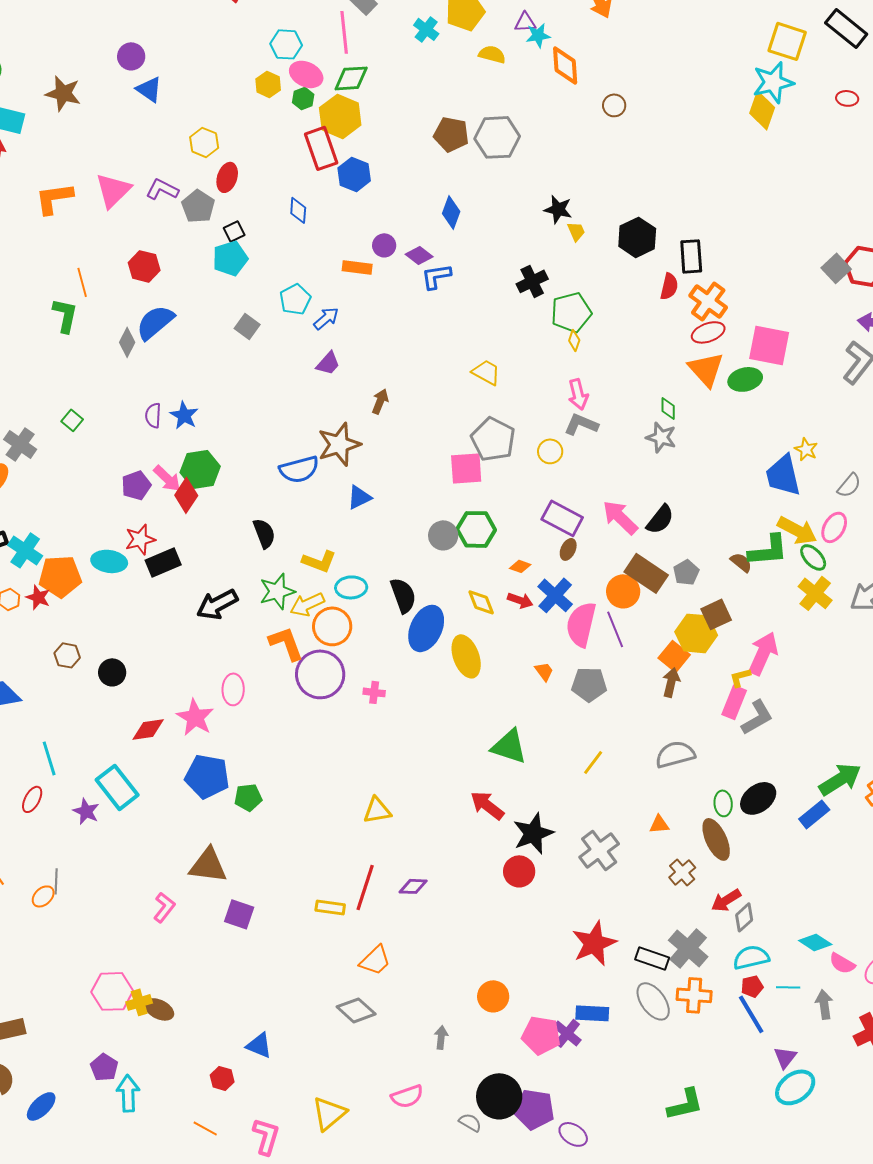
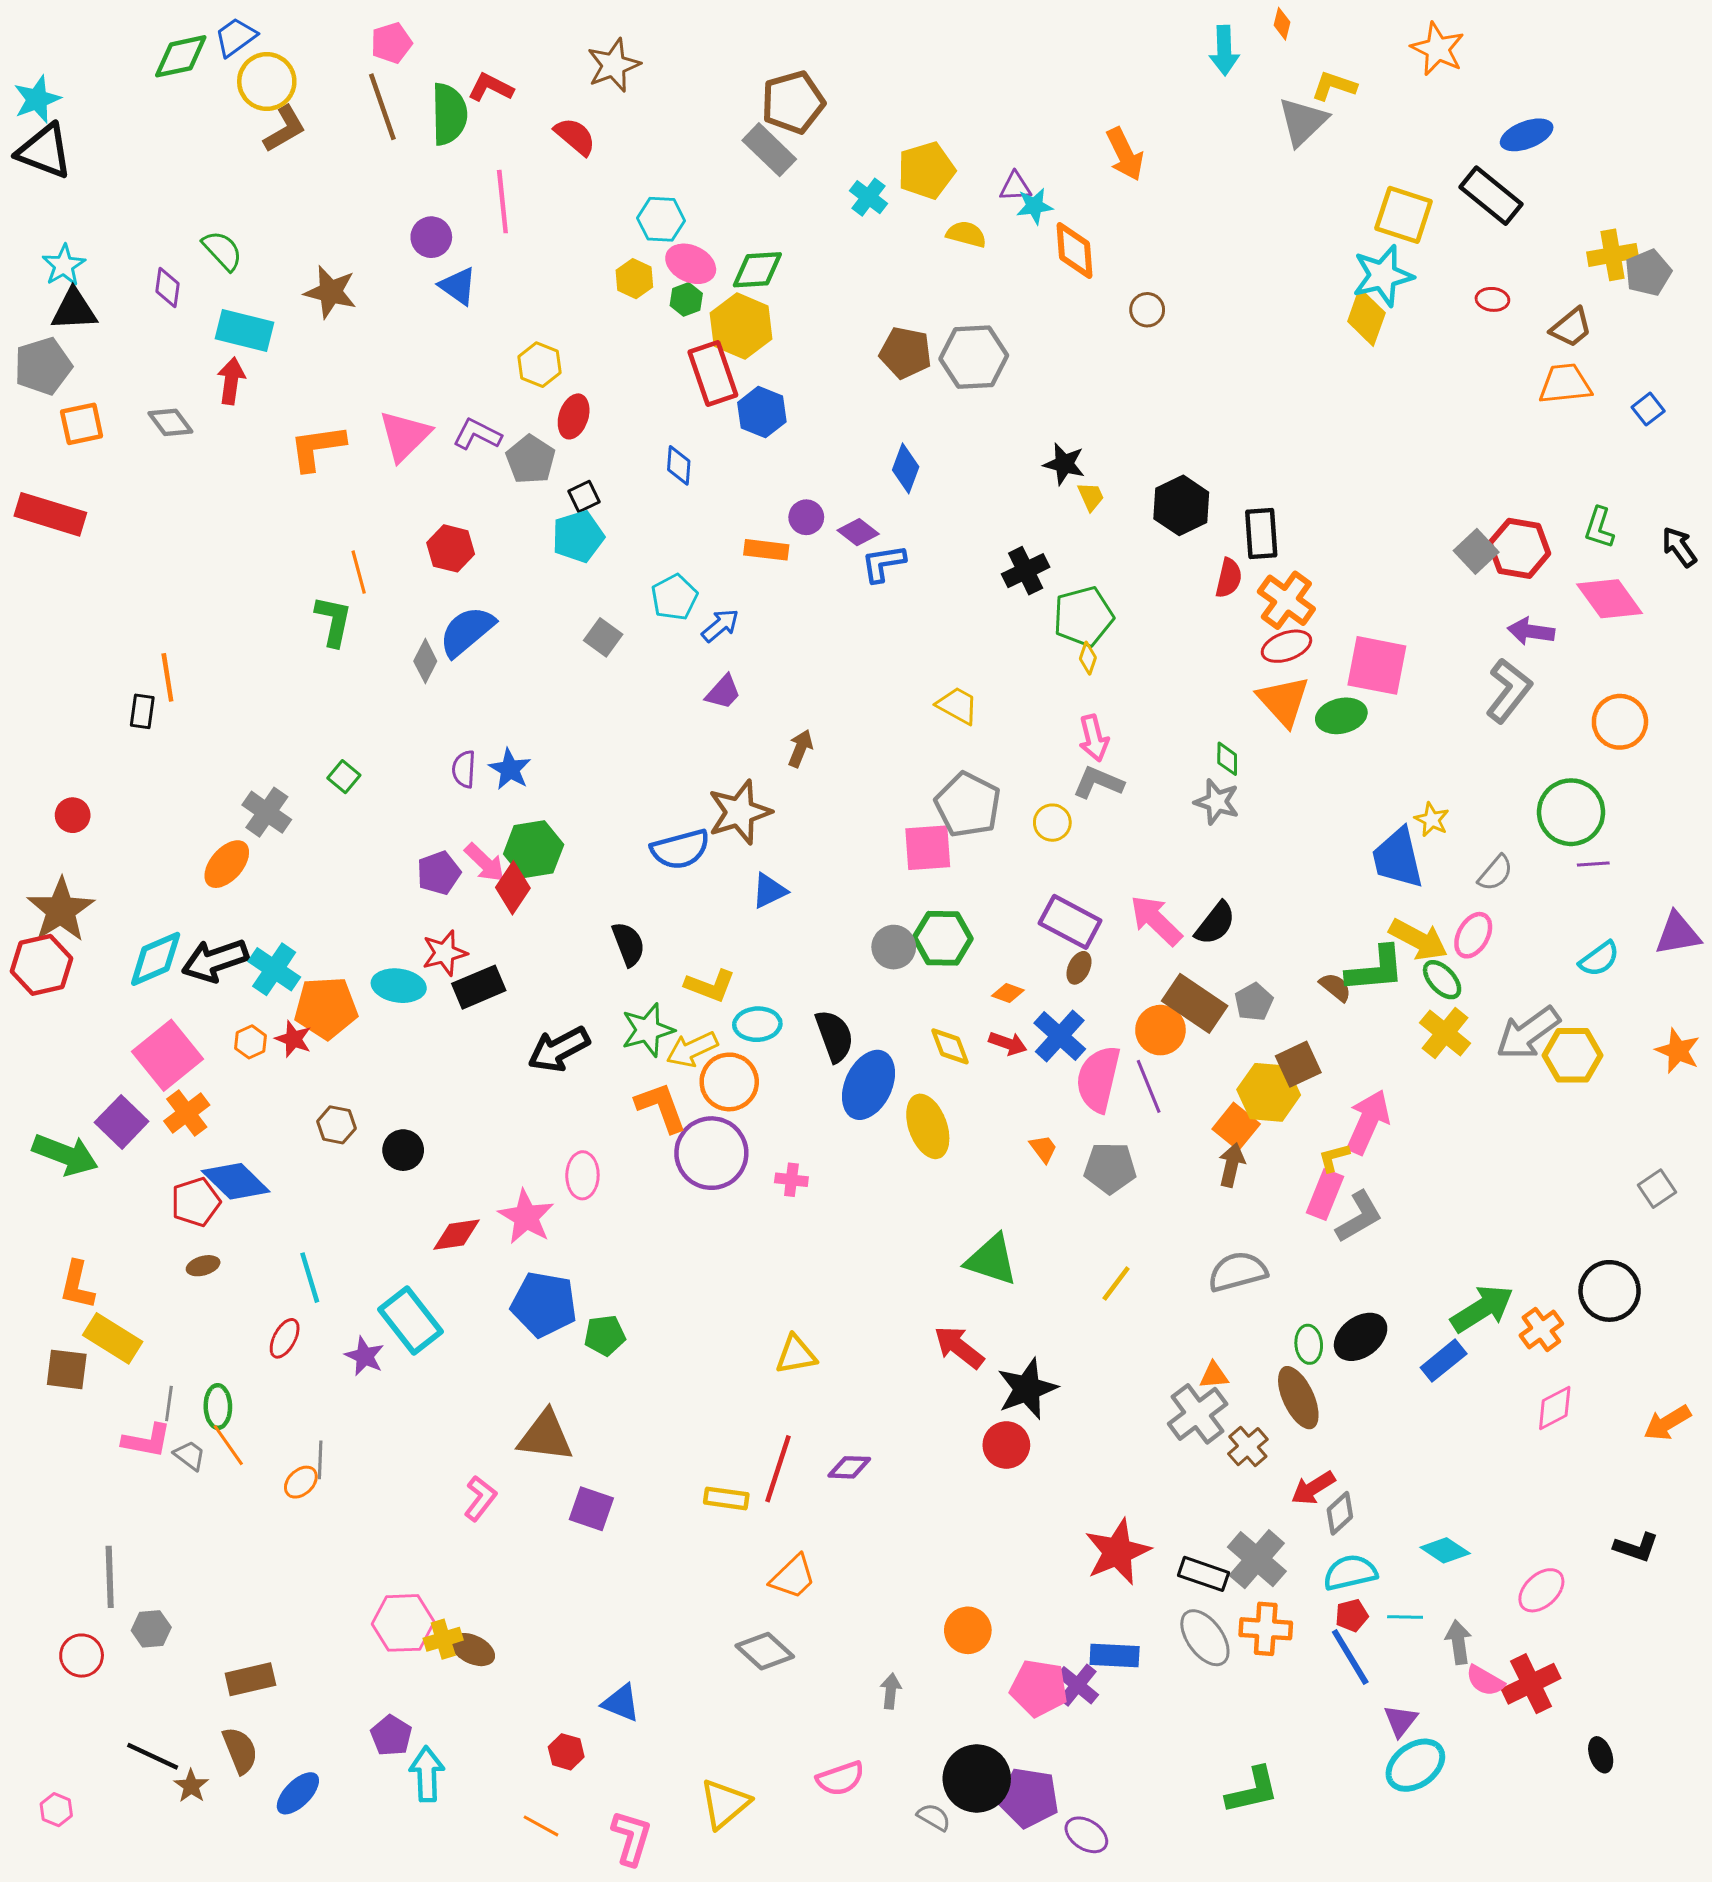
pink line: (344, 32) -> (502, 202), moved
gray cross: (599, 850) -> (1198, 1414), moved
pink semicircle: (842, 963) -> (1485, 1681), moved

